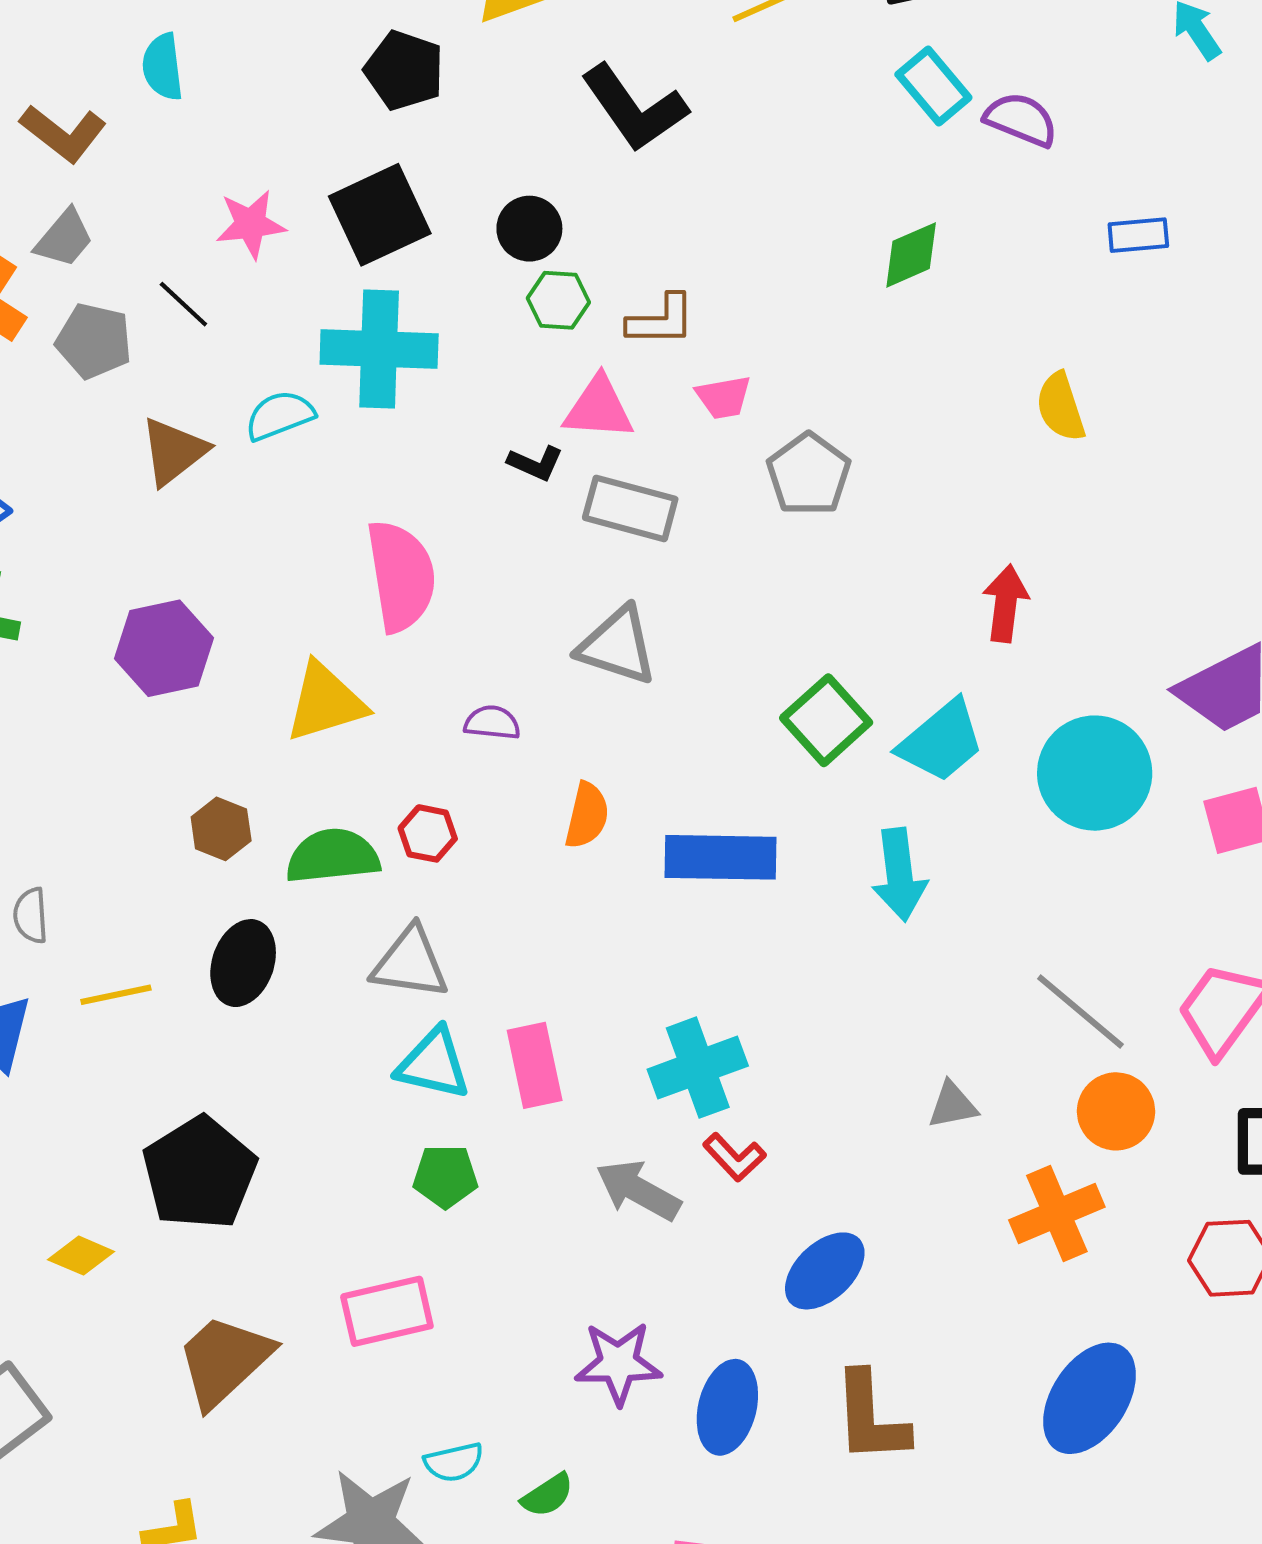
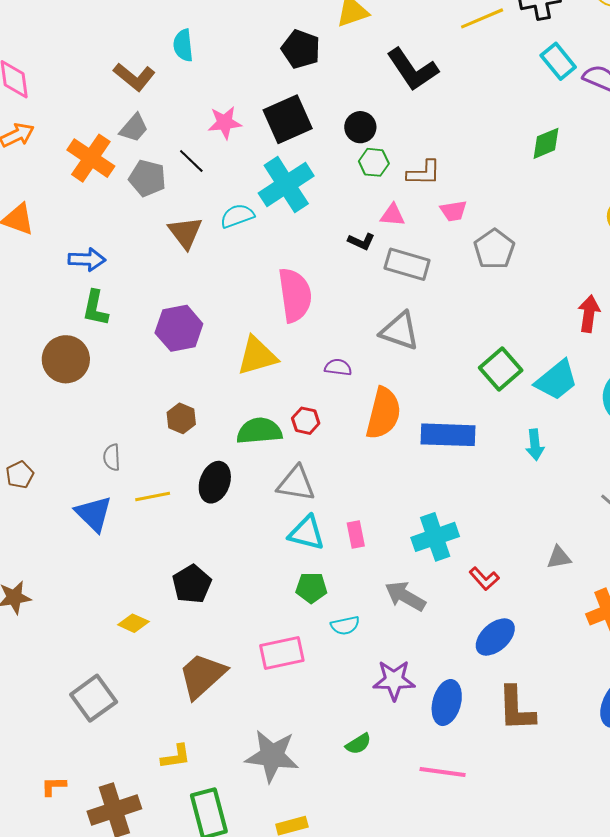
cyan cross: (379, 349) -> (286, 184), turned -36
pink triangle: (599, 408) -> (393, 215), size x0.7
brown triangle: (174, 451) -> (185, 233), turned -30
orange semicircle: (587, 815) -> (383, 413), size x1.6
brown hexagon: (221, 829) -> (181, 418), moved
cyan arrow: (899, 875) -> (535, 445), size x0.7
pink rectangle: (535, 1065) -> (356, 534), size x0.7
red L-shape: (734, 1157) -> (484, 579), moved
black pentagon: (200, 1173) -> (192, 584), size x0.7
cyan semicircle: (454, 1462) -> (345, 625), moved

